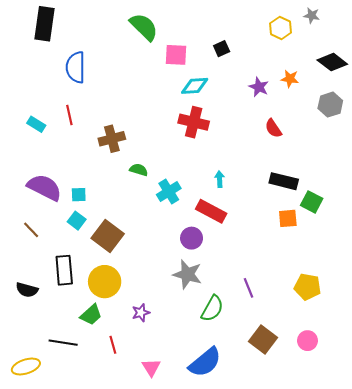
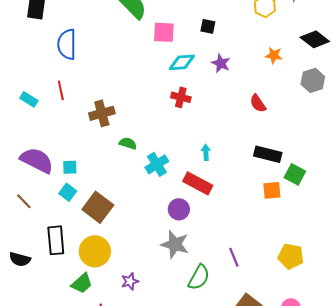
black square: (222, 49) -> (208, 26), turned 35
purple star: (259, 87) -> (221, 63), moved
red cross: (194, 122) -> (181, 97), size x0.7

